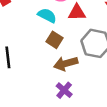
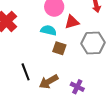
brown arrow: (66, 63) -> (49, 82), moved

